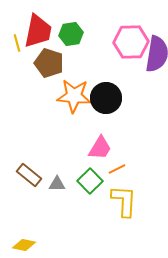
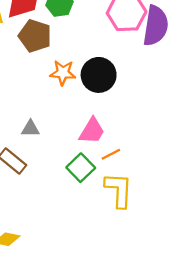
orange star: (74, 96) -> (63, 73), size x0.7
gray triangle: (57, 184) -> (30, 129), moved

